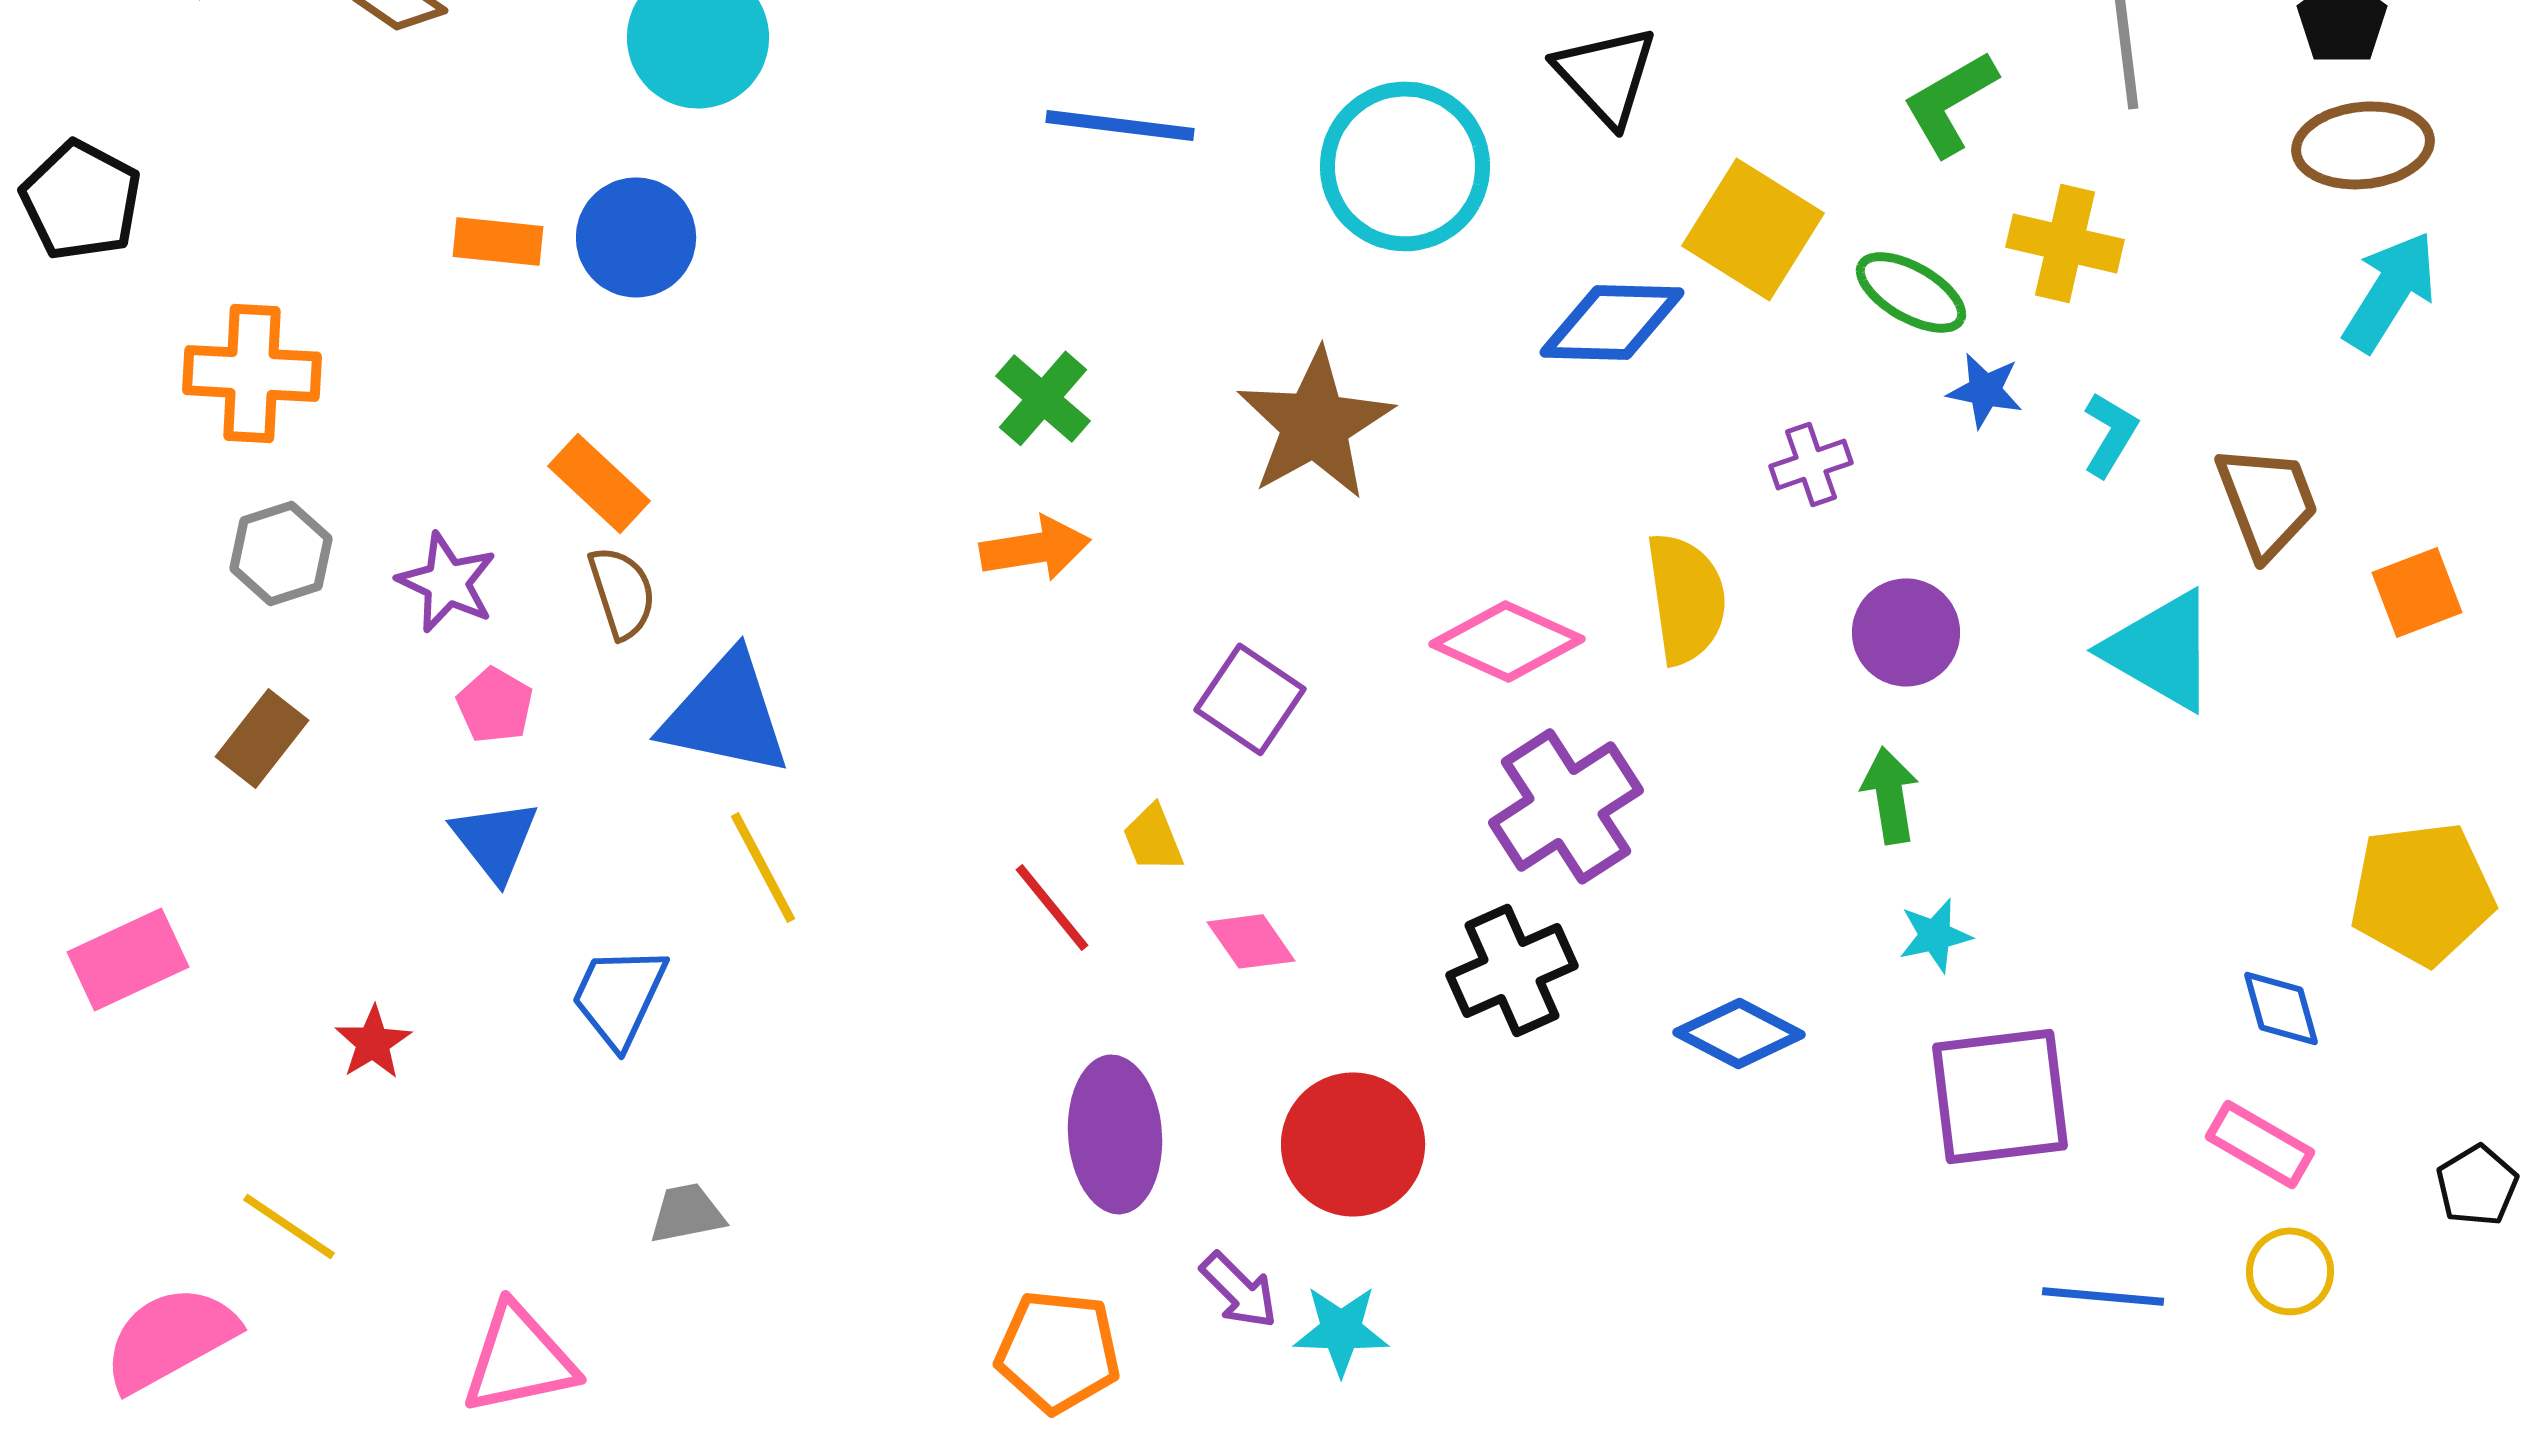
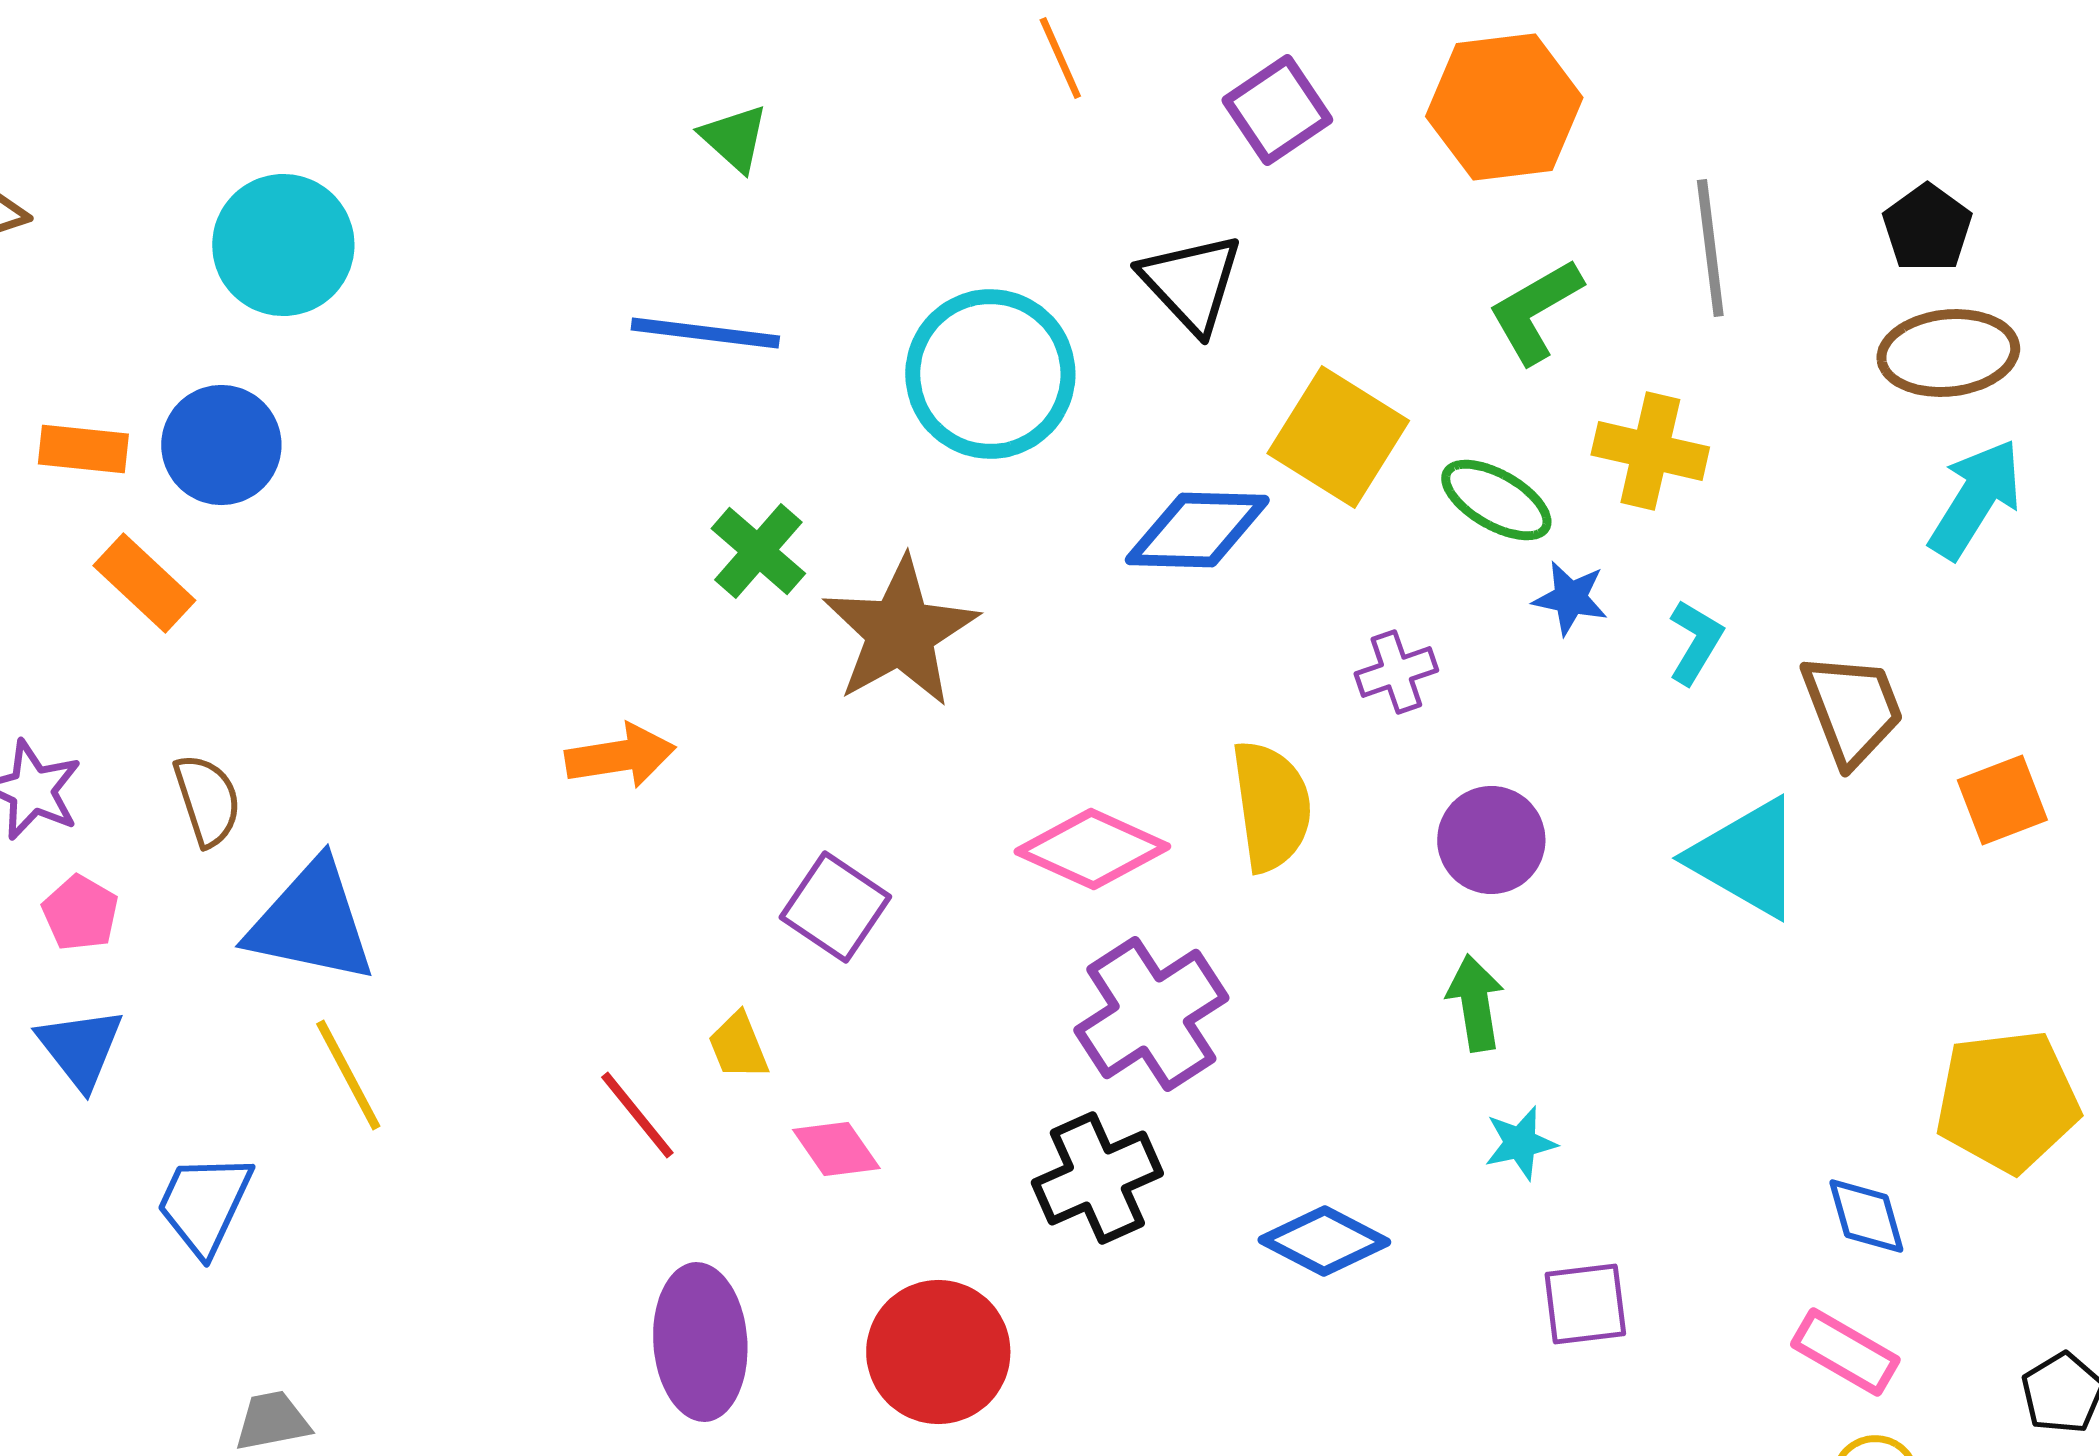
green cross: (1043, 398) -> (758, 551), moved
orange rectangle: (599, 483) -> (144, 583), moved
purple square: (2000, 1096) -> (1585, 1304), size x0.6

